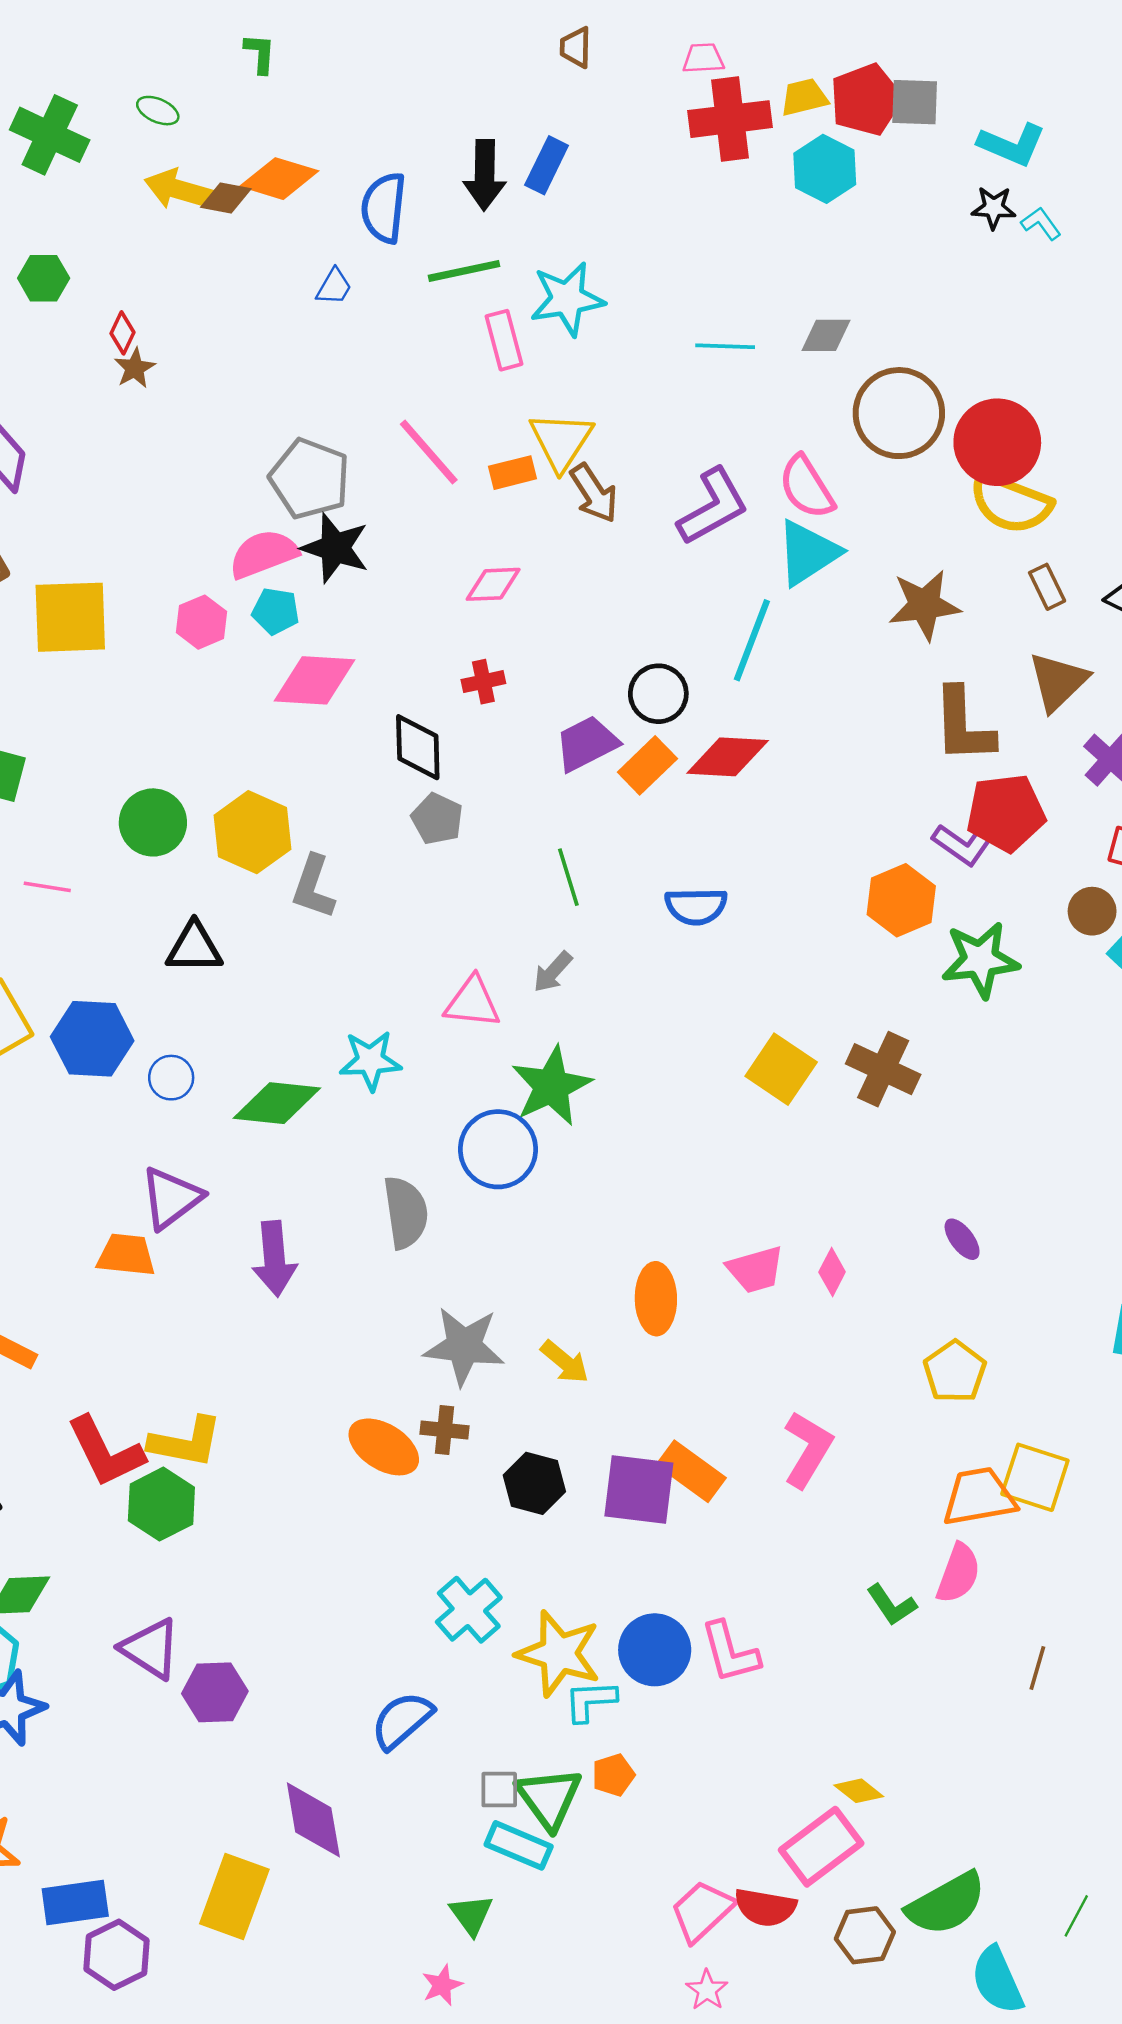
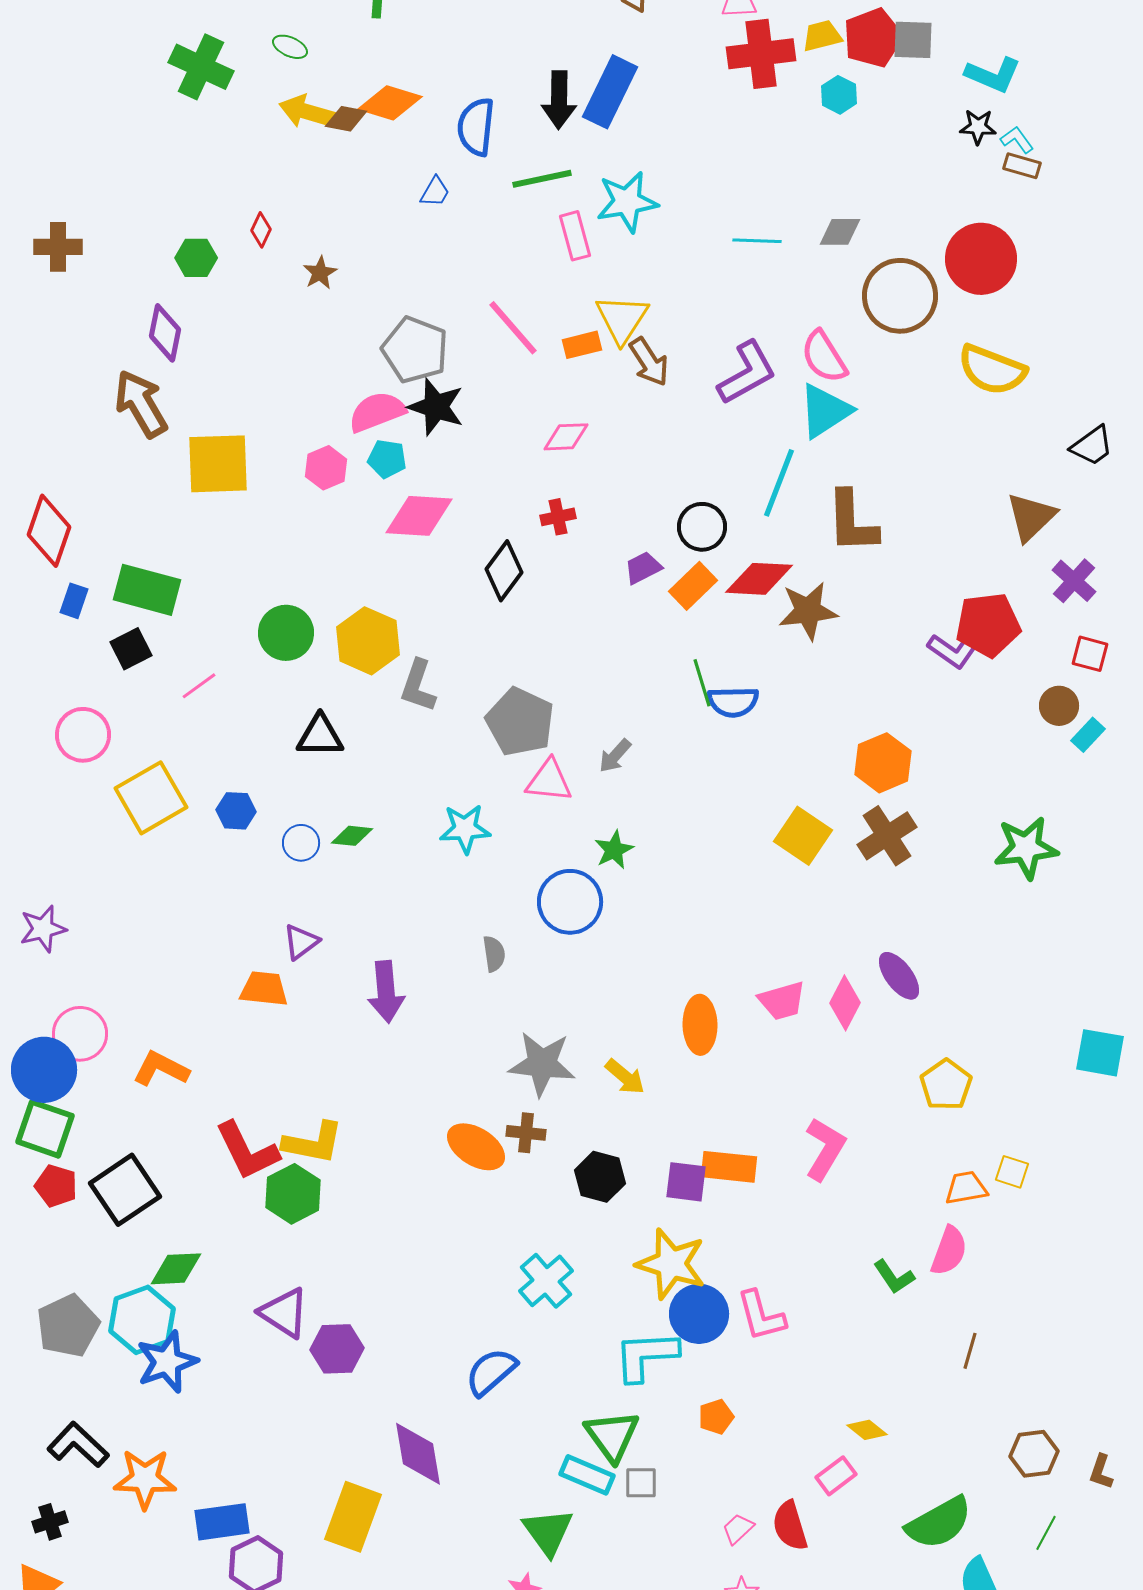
blue rectangle: (547, 165) -> (610, 92), size x1.5
cyan hexagon: (825, 169) -> (839, 95), size x0.7
green hexagon: (44, 278) -> (196, 258), moved
brown star: (135, 368) -> (320, 273), moved
red circle: (997, 442) -> (981, 259), moved
brown rectangle: (1047, 587) -> (1022, 166), moved, turned -48
brown star: (924, 605) -> (808, 611), moved
brown L-shape: (963, 725) -> (852, 522), moved
purple trapezoid: (587, 744) -> (643, 568), size x0.7
black diamond: (418, 747) -> (504, 571), turned 38
gray pentagon: (437, 819) -> (520, 722), moved, size x1.6
green line: (568, 877) -> (702, 683), moved
pink line: (47, 887) -> (199, 686), turned -45
orange hexagon: (901, 900) -> (883, 763), moved
green star: (980, 960) -> (1026, 848), moved
blue hexagon: (92, 1039) -> (236, 811), size x0.6
brown cross: (883, 1069) -> (887, 836), turned 32
green star: (551, 1086) -> (614, 850), size x0.6
green diamond: (277, 1103) -> (352, 836), moved, size x0.6
purple triangle: (171, 1198) -> (301, 942), size x0.7
gray semicircle: (406, 1212) -> (494, 954), size x0.6
purple ellipse: (962, 1239) -> (899, 976), moved, size x1.4
pink diamond: (832, 1272) -> (845, 1003), size x1.4
orange rectangle: (691, 1471) -> (729, 1167), turned -30
yellow square: (1035, 1477) -> (1012, 1172), size x0.6
purple square: (639, 1489) -> (686, 1182), size x0.7
orange trapezoid: (979, 1497) -> (966, 1188), size x0.7
yellow star: (559, 1653) -> (671, 1264), moved
brown line: (1037, 1668) -> (970, 1351), moved
cyan L-shape: (590, 1701) -> (646, 1356), size x1.5
orange pentagon: (613, 1775) -> (716, 1417), moved
gray square: (499, 1790) -> (641, 1483), moved
pink rectangle: (821, 1847) -> (836, 1476), size x0.6
red semicircle: (765, 1907) -> (790, 1526), turned 63
pink trapezoid: (702, 1911) -> (738, 1529), size x0.6
green triangle: (471, 1915) -> (548, 1532), size x1.4
brown hexagon: (865, 1935) -> (1034, 1454), moved

